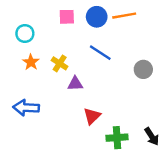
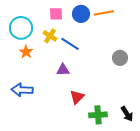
cyan circle: (25, 34) -> (21, 28), size x1.5
blue line: (100, 53) -> (70, 44), moved
yellow cross: (60, 63) -> (50, 36), moved

